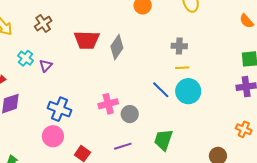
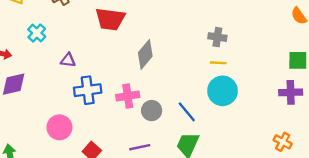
gray diamond: (117, 47) -> (145, 54), moved
purple triangle: (46, 66) -> (68, 60), moved, turned 48
blue line: (161, 90) -> (187, 112), moved
blue cross: (59, 109) -> (88, 90), moved, turned -35

